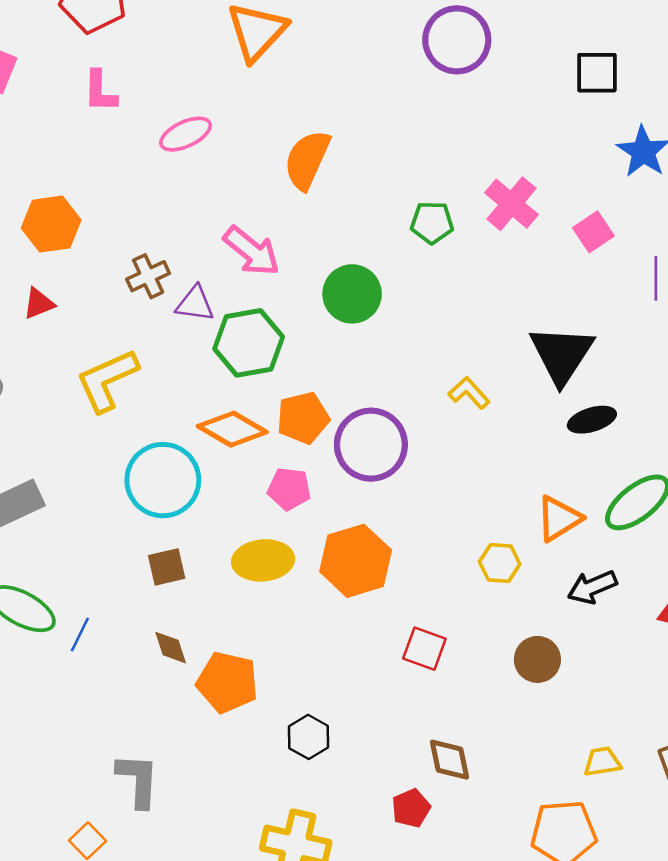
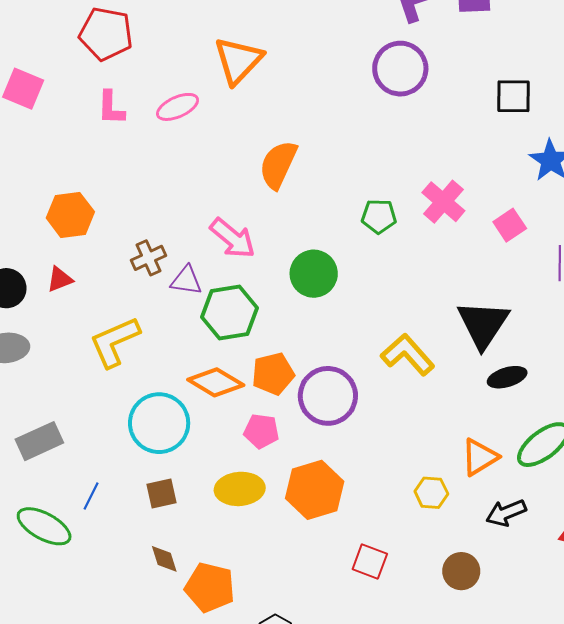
pink ellipse: (186, 134) -> (178, 107), moved
yellow L-shape: (469, 393) -> (408, 355), size x1.6
blue line: (80, 634) -> (91, 496), moved

